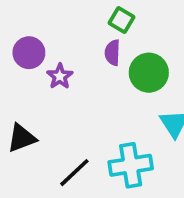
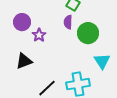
black triangle: (22, 138) -> (24, 61), moved

